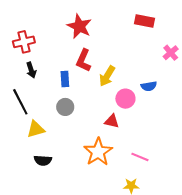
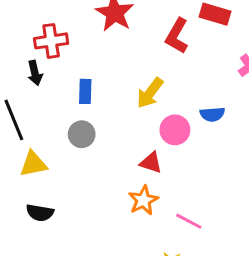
red cross: (24, 42) -> (51, 41), moved
red L-shape: (83, 60) -> (177, 36), moved
orange star: (98, 152) -> (143, 200), moved, size x0.7

